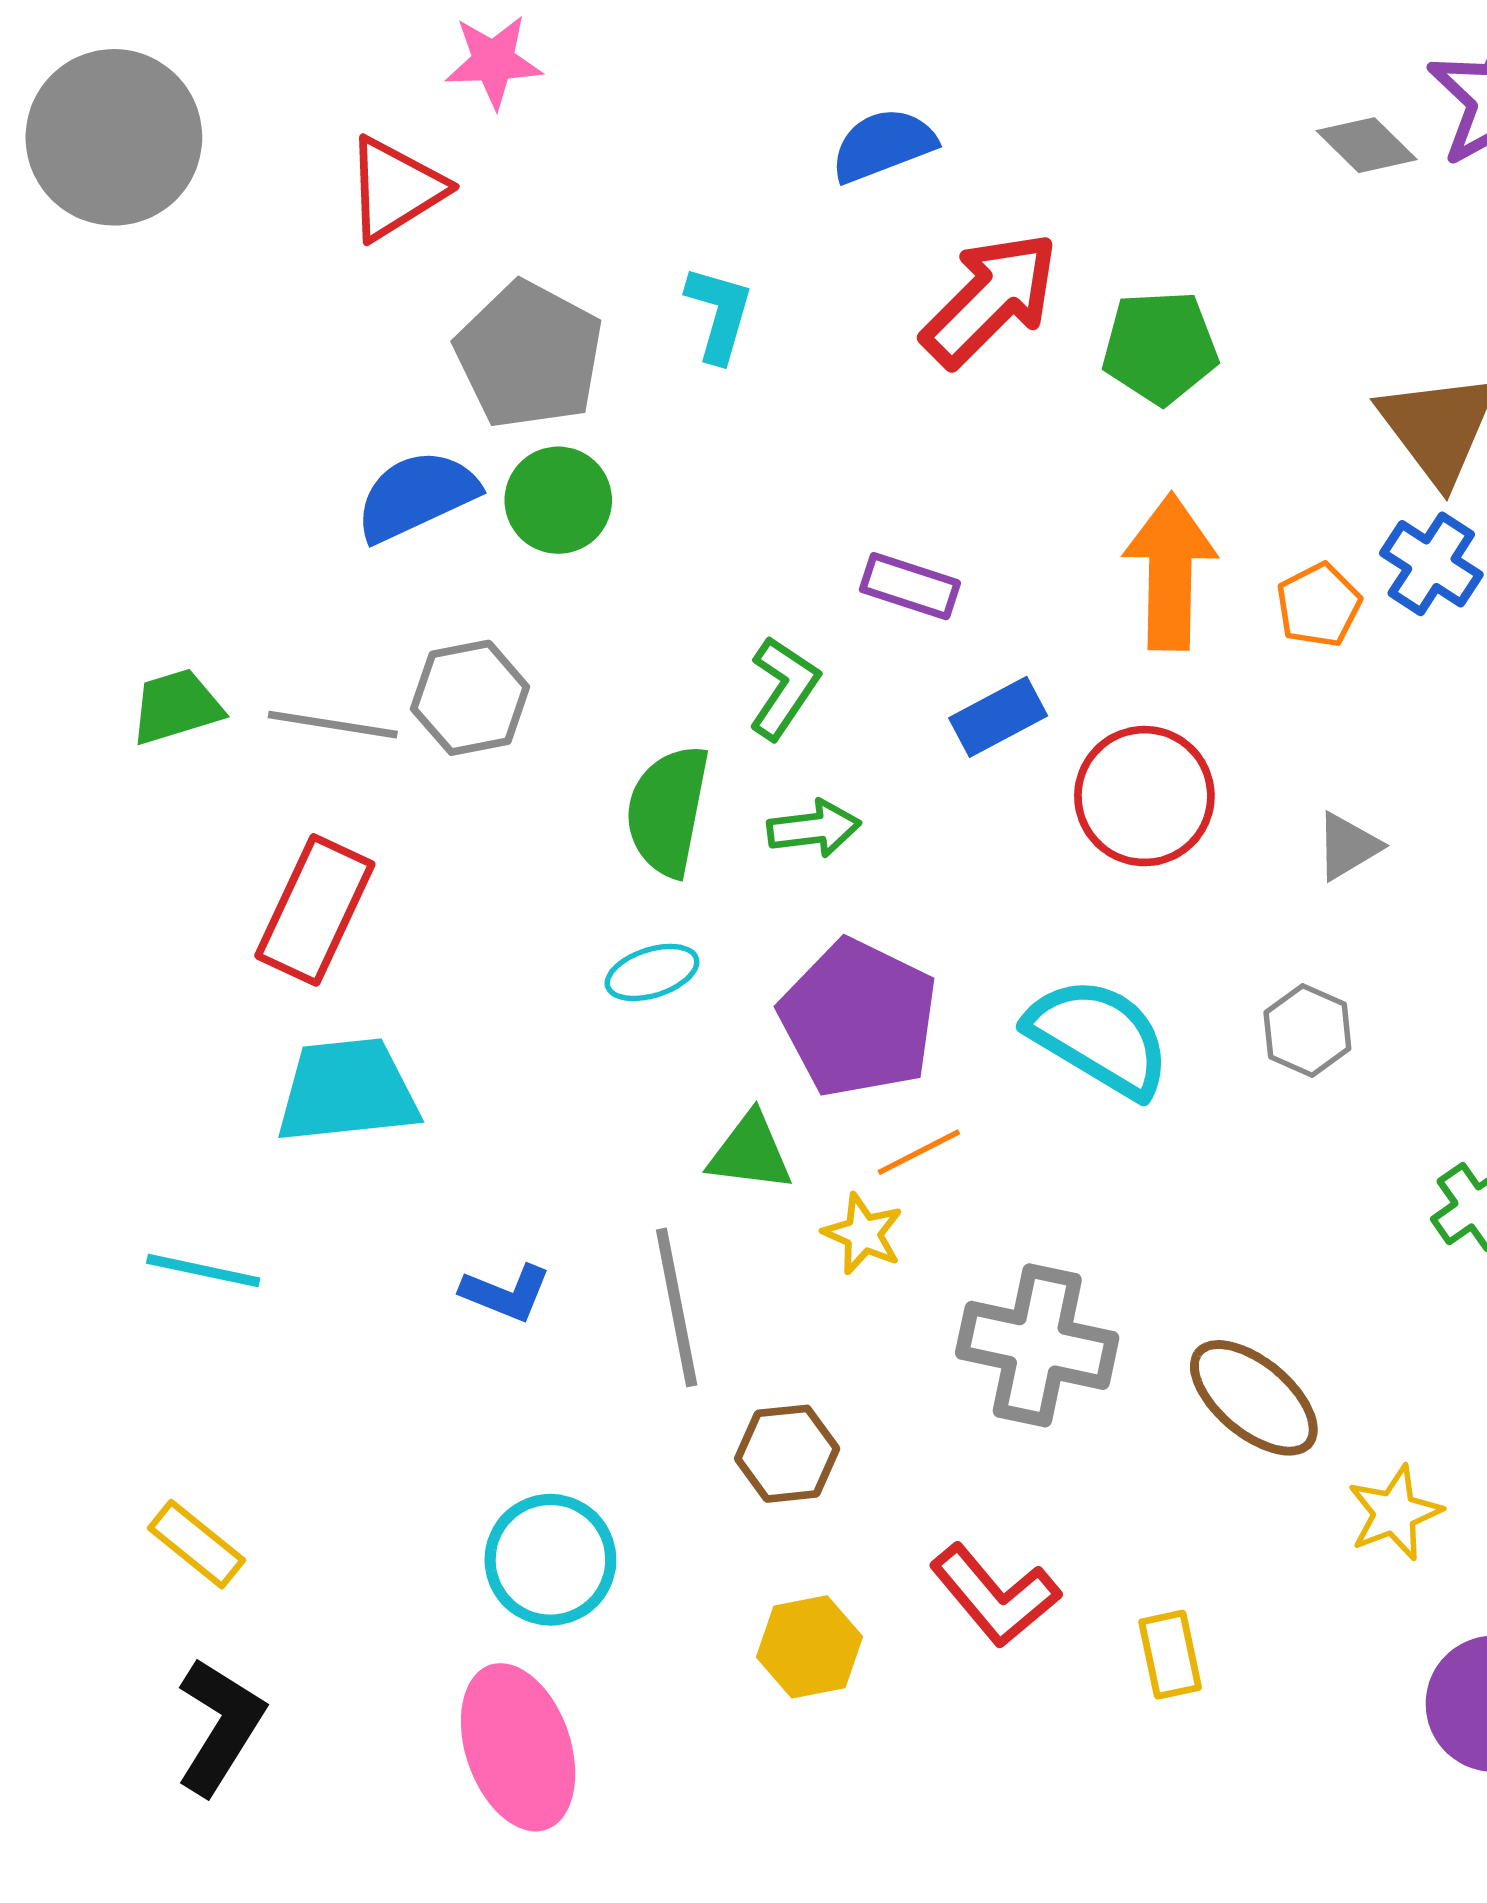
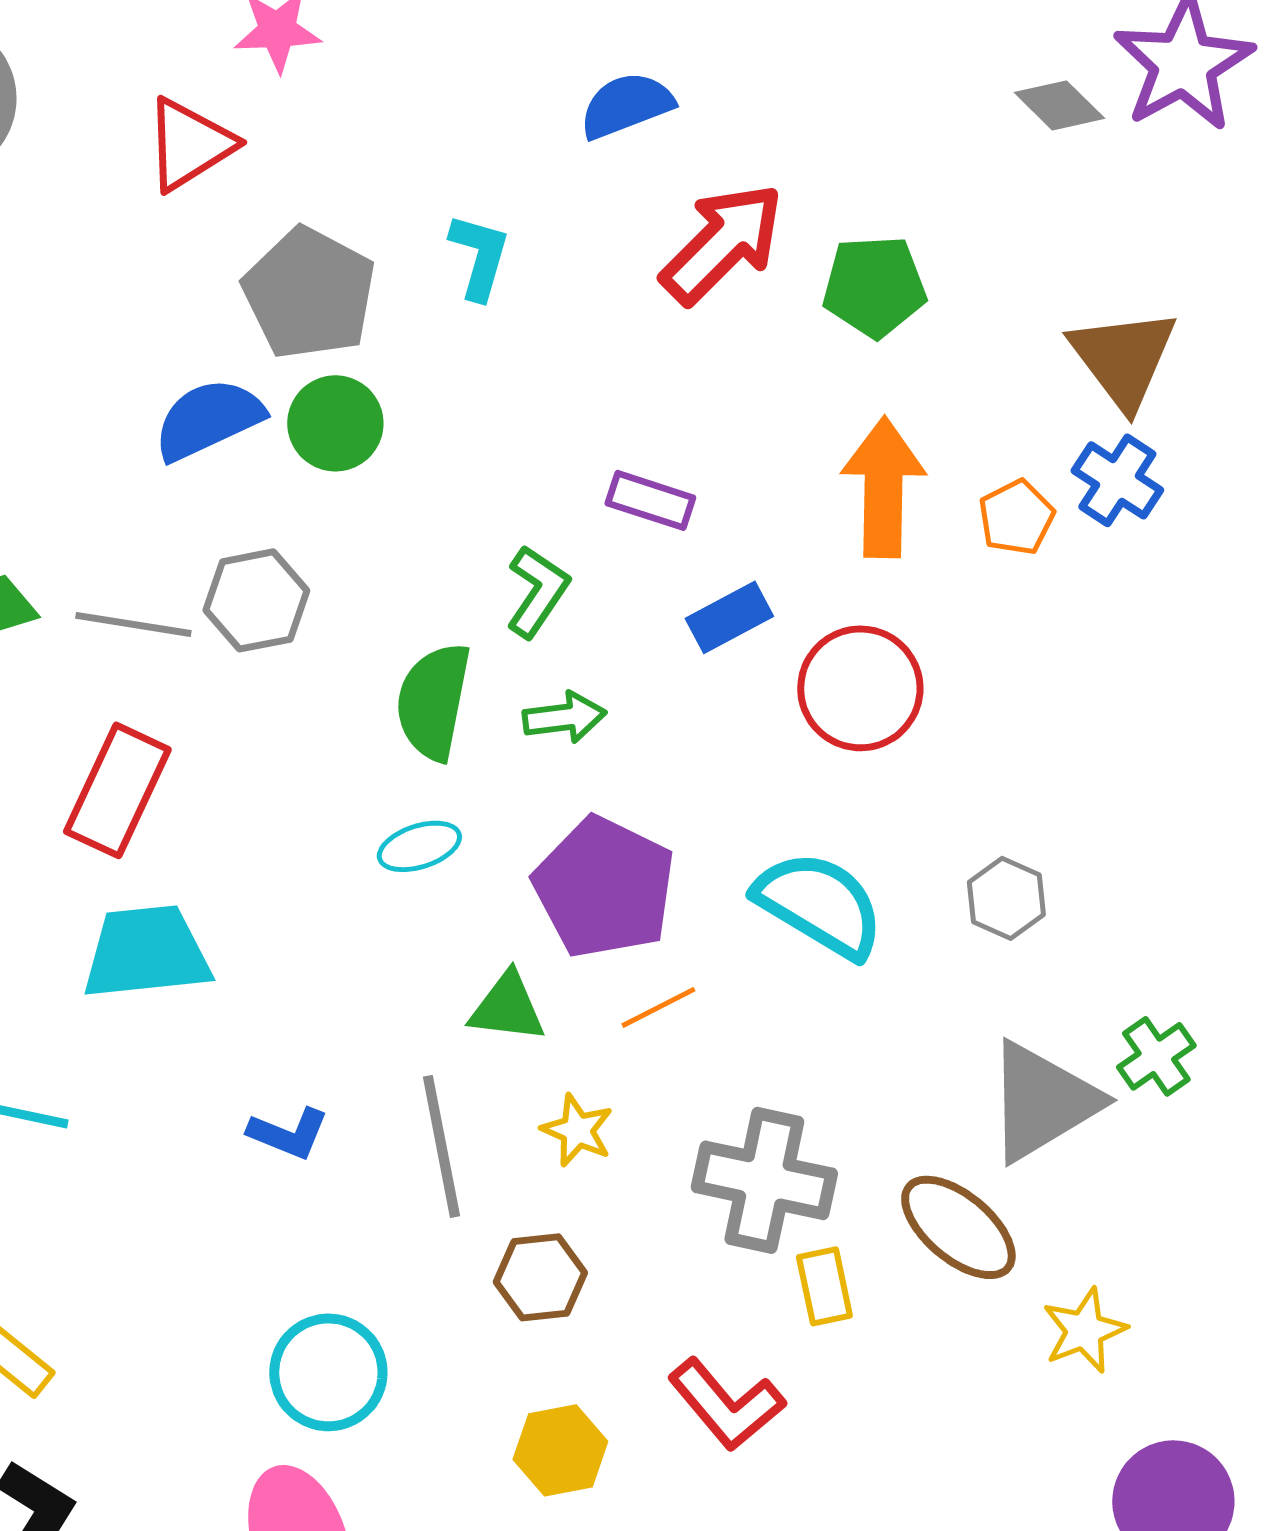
gray triangle: (1348, 846) -> (1042, 1101), moved, size x2.0
yellow star: (863, 1234) -> (577, 1130), moved
yellow rectangle: (1170, 1655) -> (824, 1286), moved

